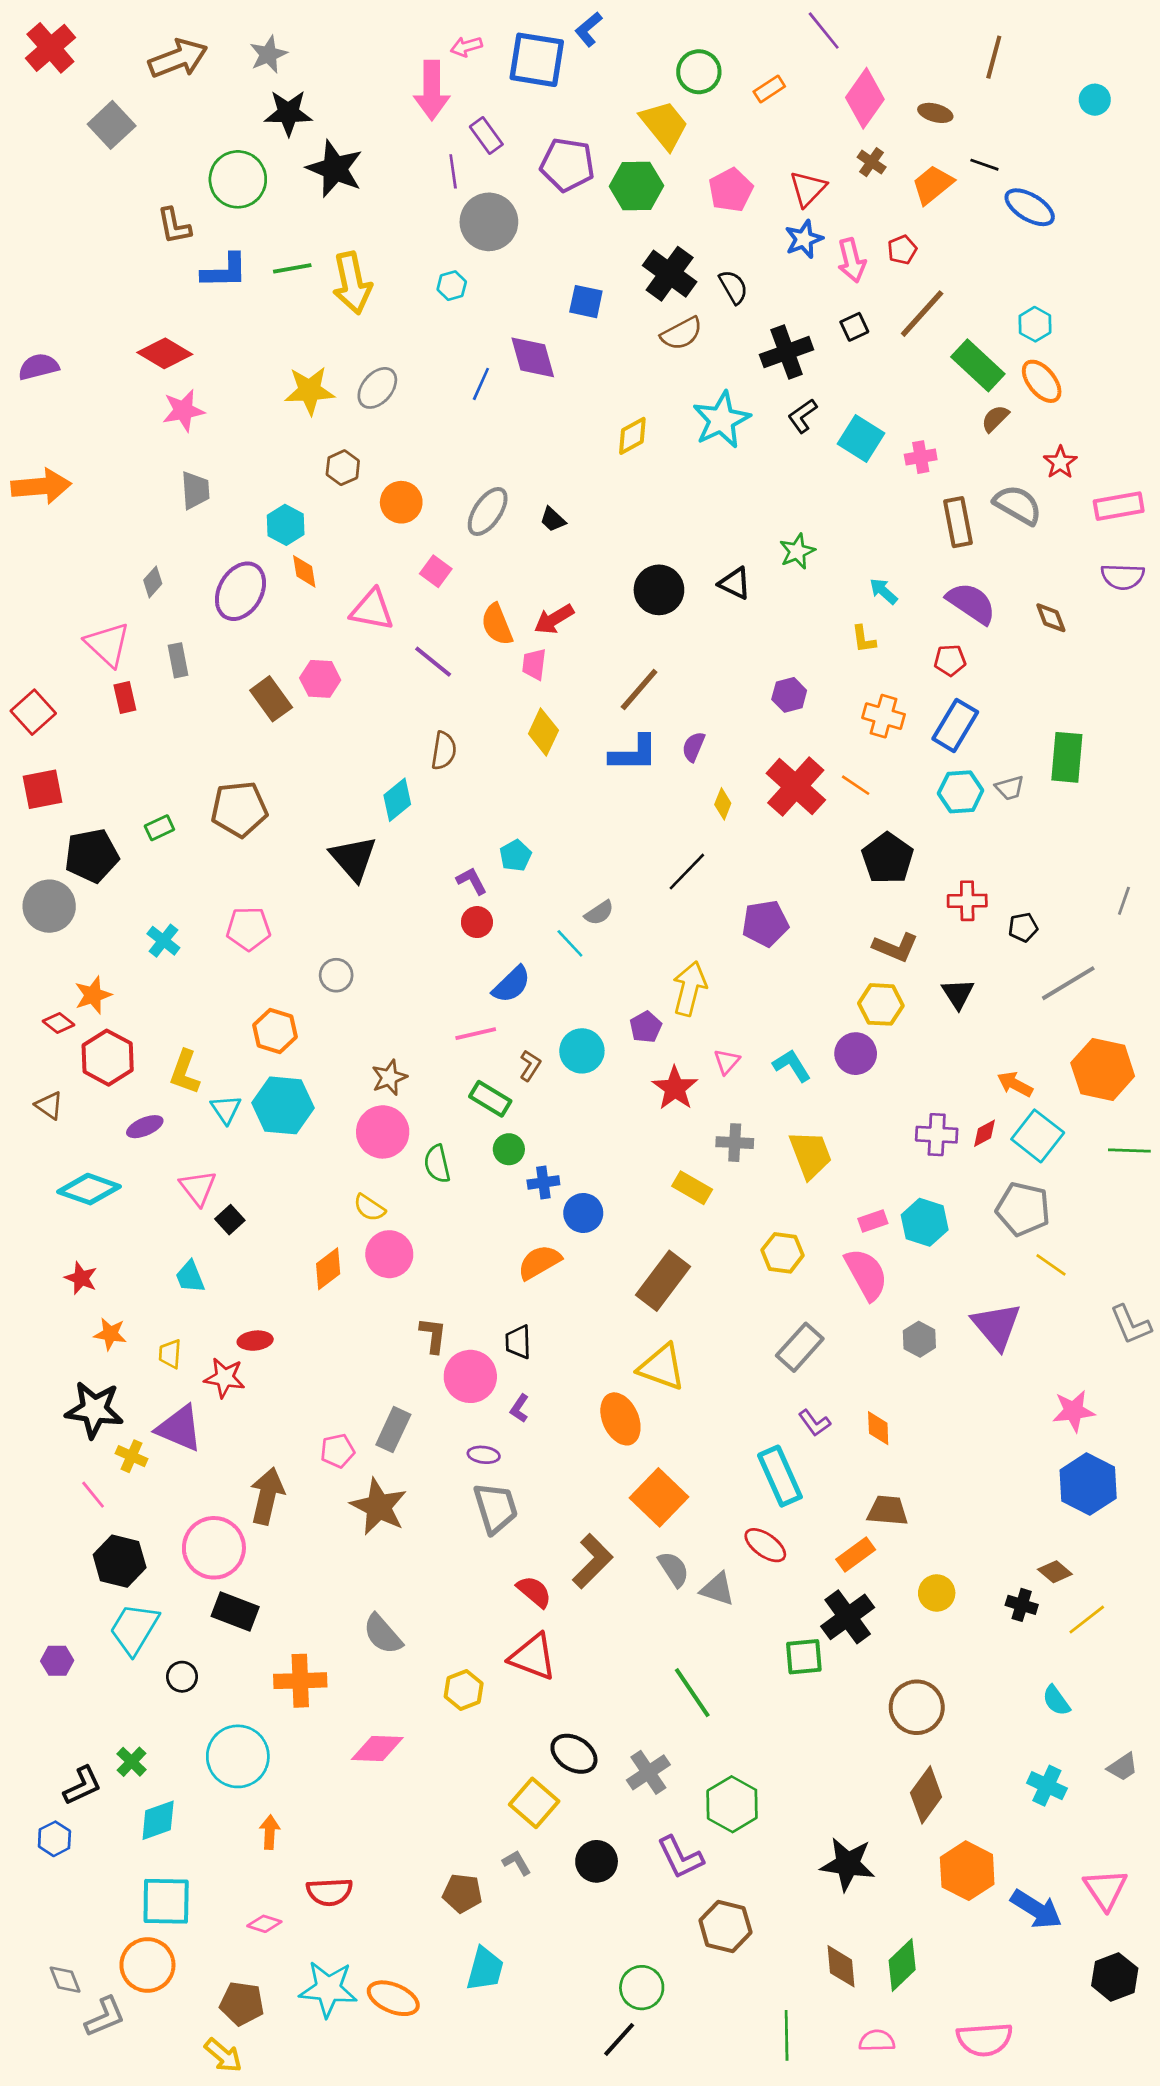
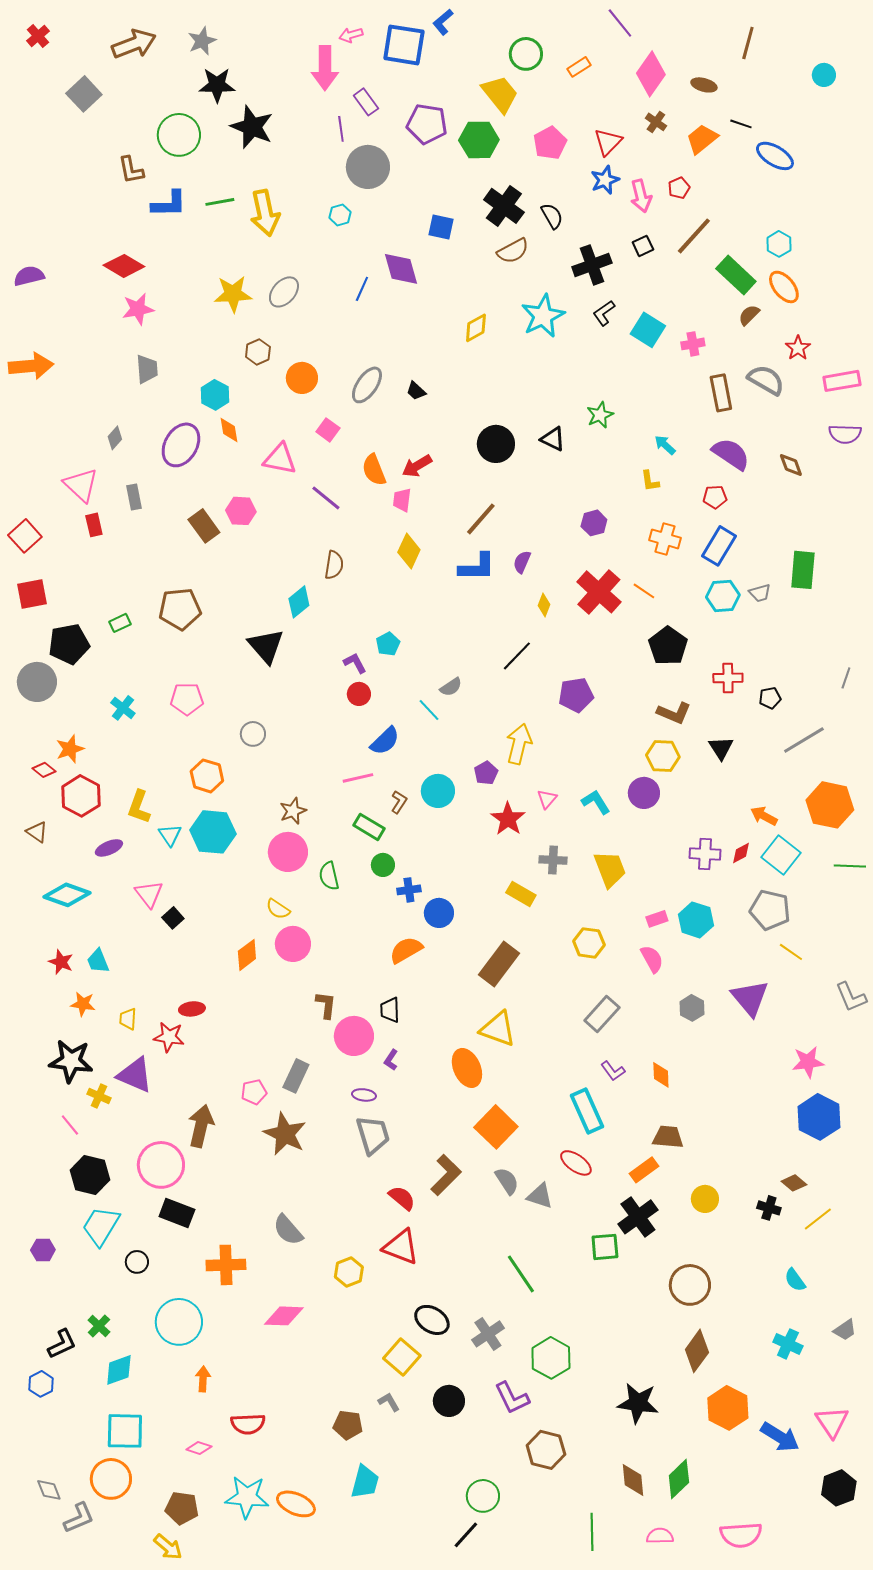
red cross: (50, 48) -> (38, 36), size x0.6
pink semicircle: (866, 1274) -> (652, 959), size x0.7
cyan trapezoid: (190, 1277) -> (98, 961), moved

